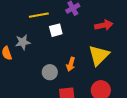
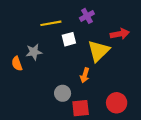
yellow triangle: (99, 55) -> (99, 51), moved
gray circle: (50, 72) -> (63, 93), moved

